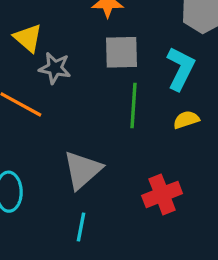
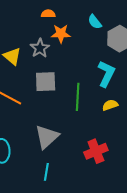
gray square: (121, 52) -> (46, 82), moved
gray star: (55, 68) -> (40, 48), moved, turned 30

